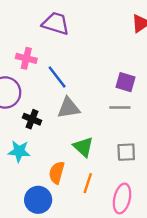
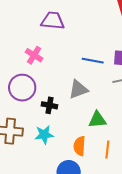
pink cross: (26, 58) -> (34, 55), turned 30
blue line: (57, 77) -> (93, 61), moved, turned -30
green triangle: (83, 147) -> (97, 120), turned -36

